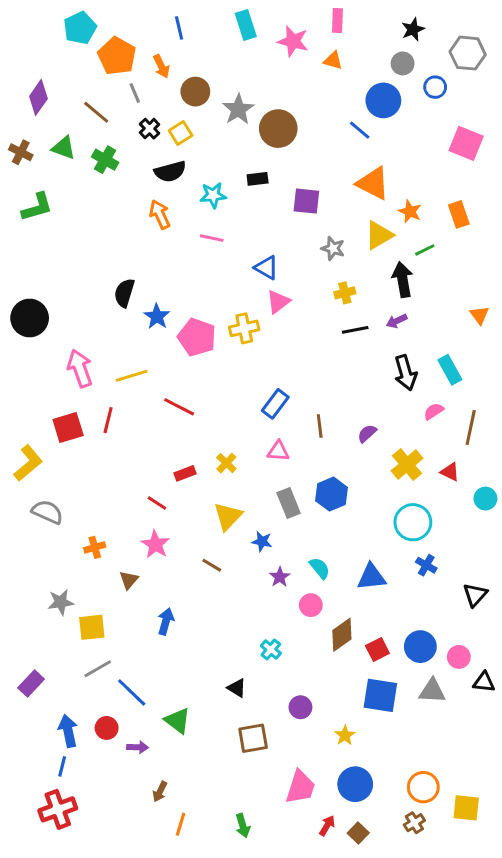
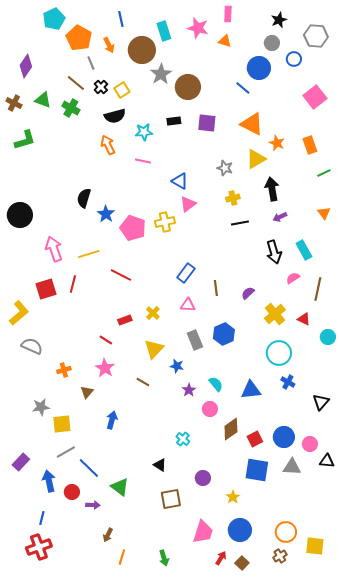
cyan rectangle: (246, 25) -> (164, 31), moved
brown circle: (195, 92) -> (142, 50), moved, size x1.4
brown line: (96, 112) -> (76, 83), moved
pink square: (466, 143) -> (315, 97), turned 30
purple square: (306, 201) -> (207, 123), moved
green line: (425, 250) -> (324, 173), moved
purple arrow: (397, 321) -> (280, 217), moved
blue arrow: (68, 731) -> (49, 481), moved

